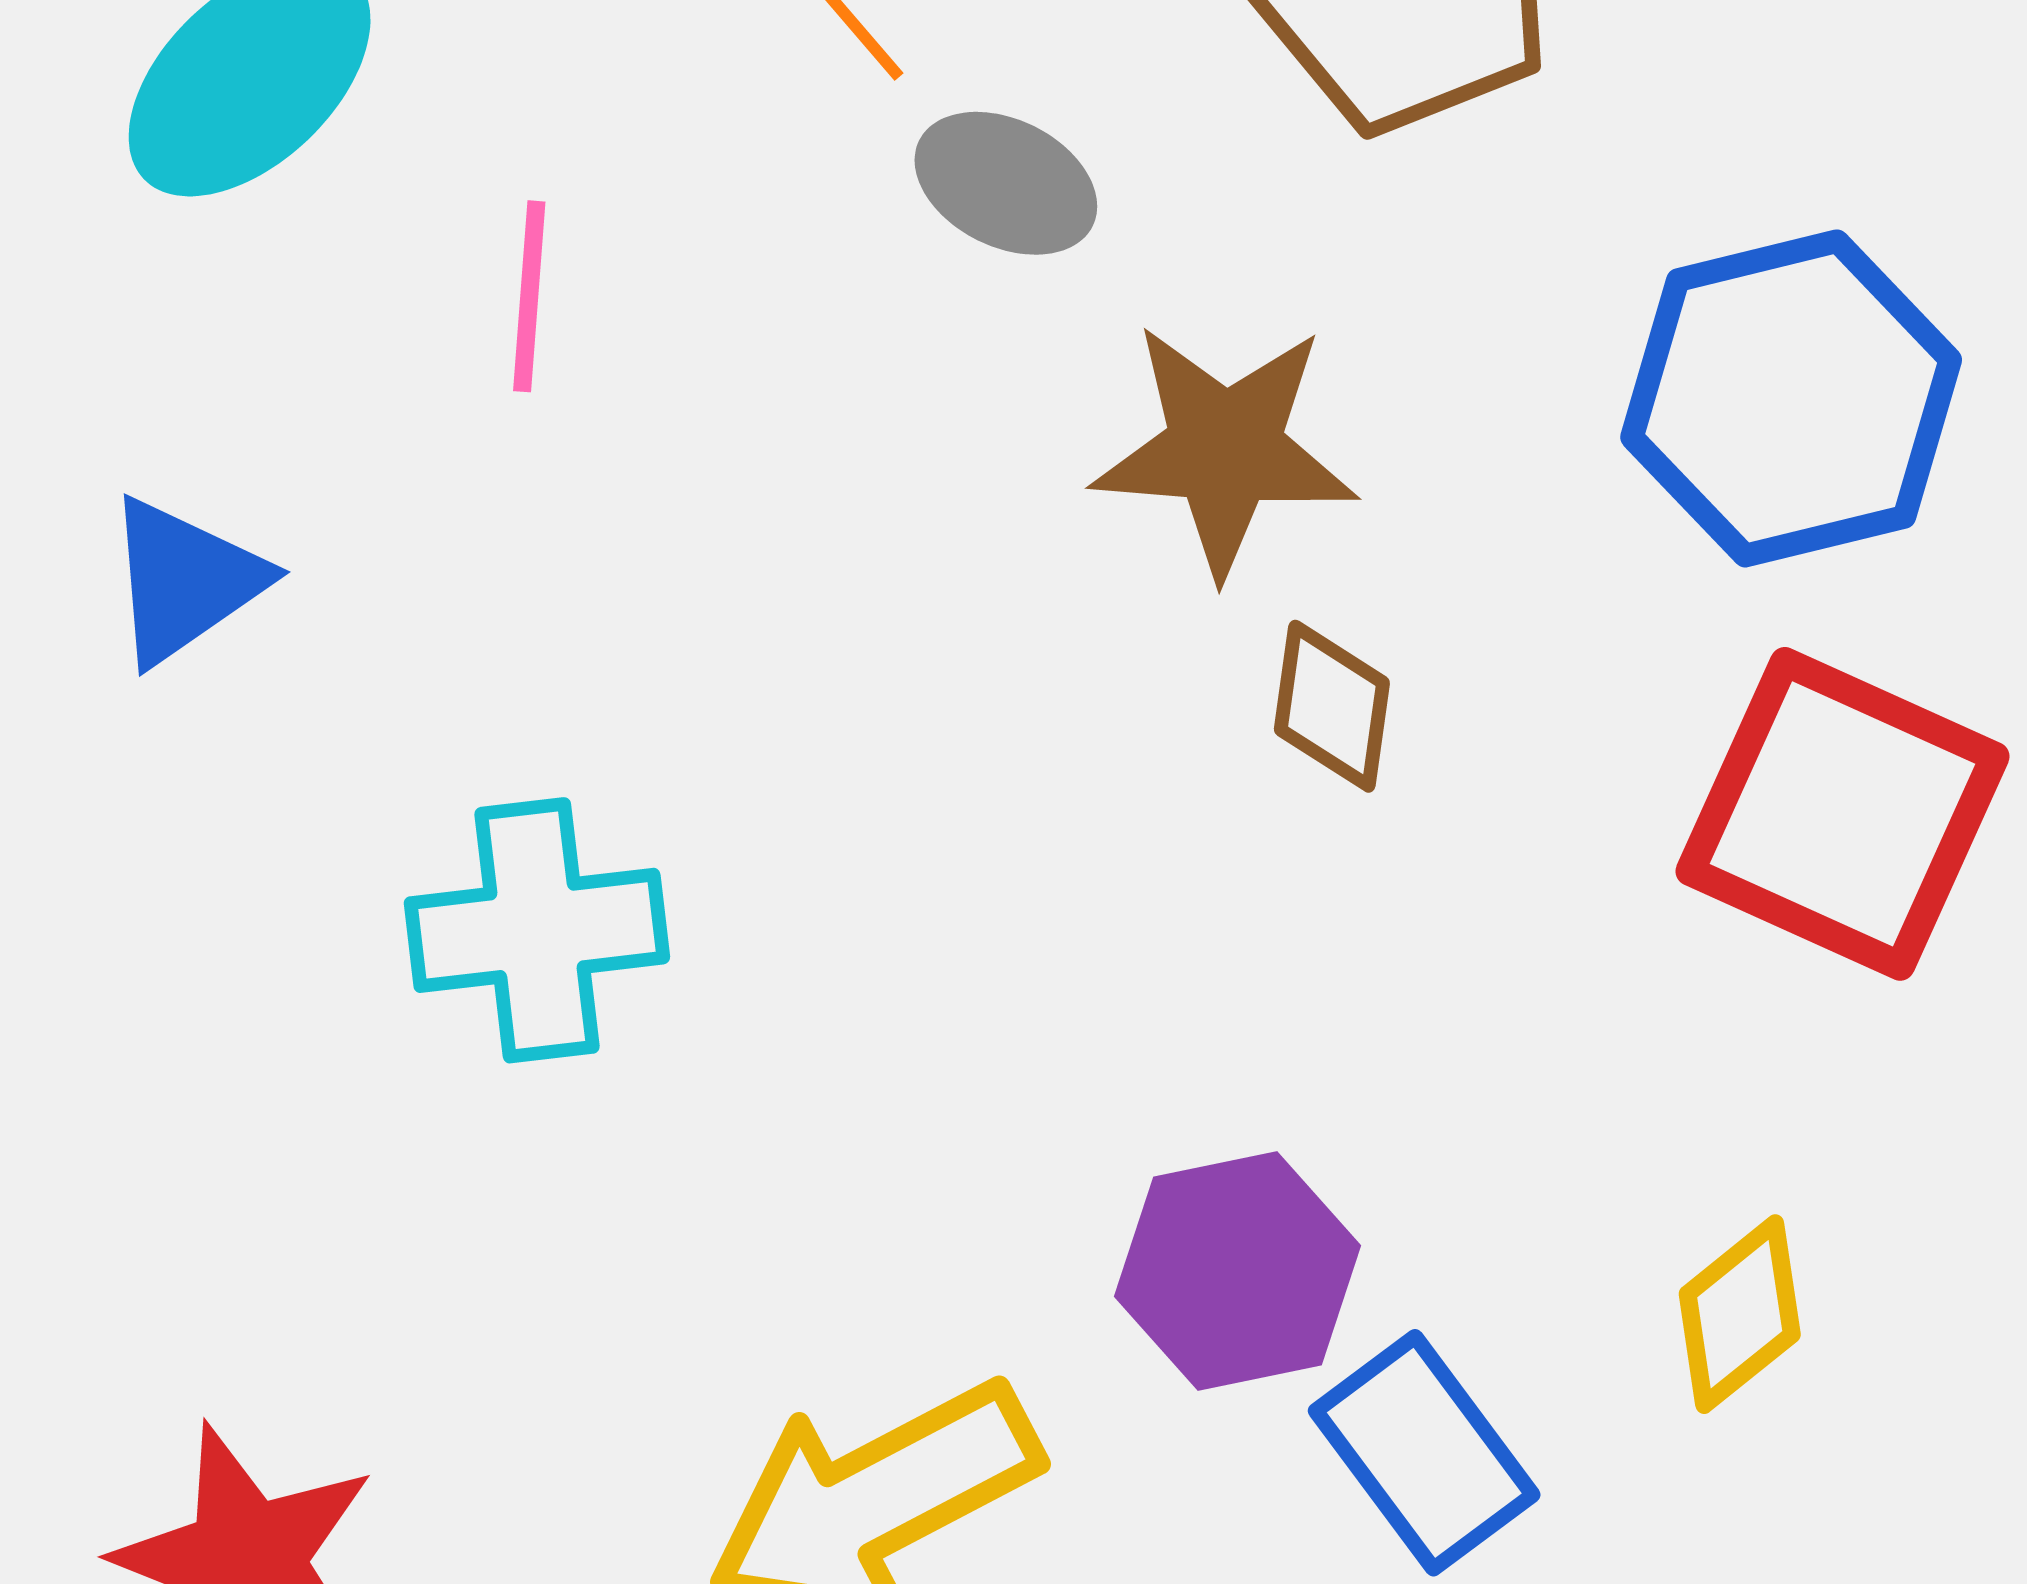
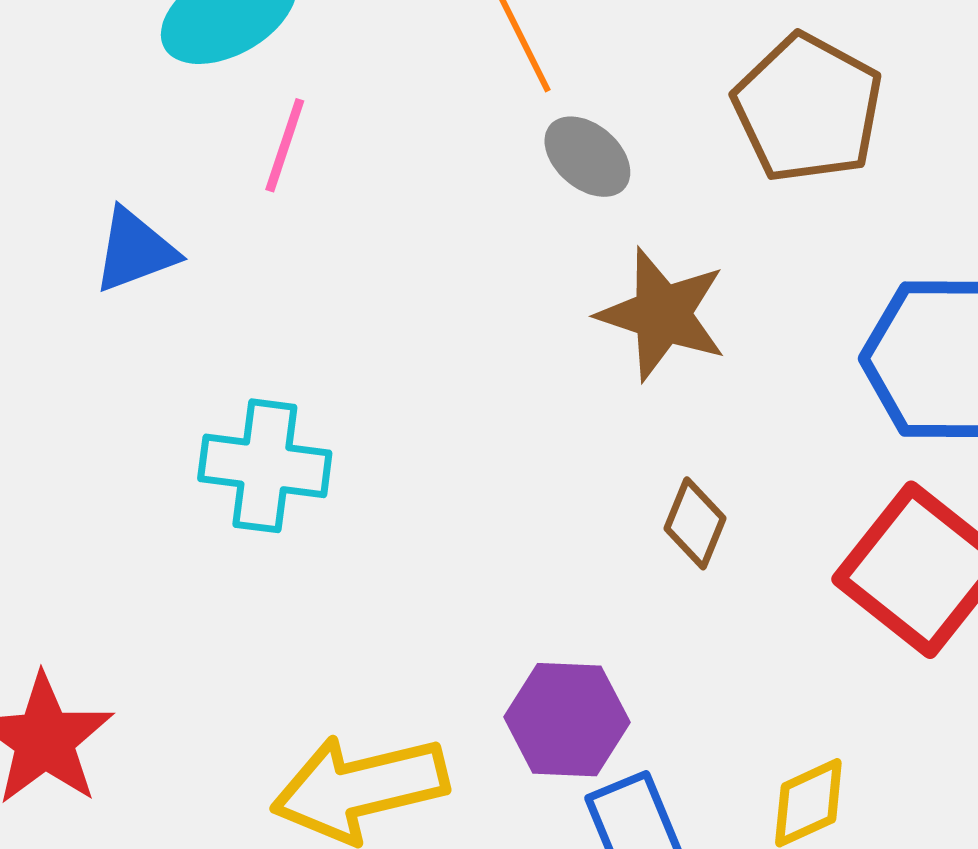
pink line: (529, 296) -> (285, 145), moved
brown diamond: (1332, 706) -> (695, 523), moved

